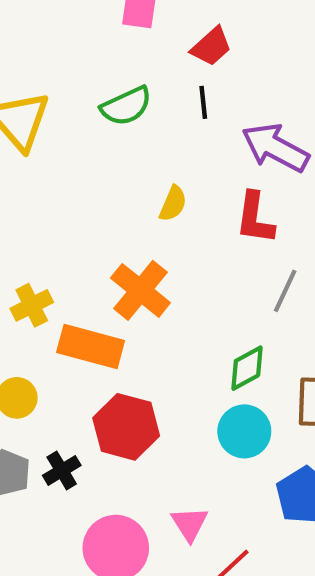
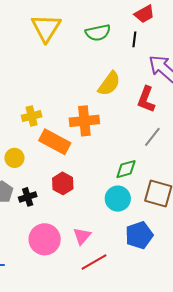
yellow semicircle: (173, 204) -> (109, 84), size x1.5
orange cross: (140, 290) -> (84, 121), turned 32
red hexagon: (126, 427) -> (63, 183), size x0.7

